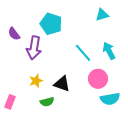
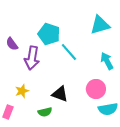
cyan triangle: (102, 15) -> (100, 25), size x1.5
cyan line: (83, 53) -> (69, 52), moved
yellow star: (36, 81) -> (22, 91), moved

